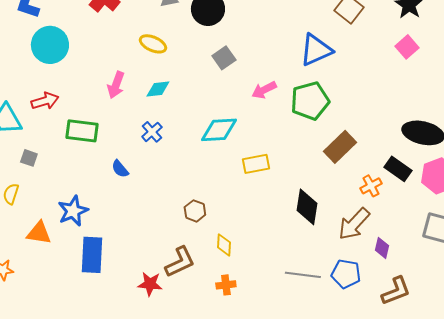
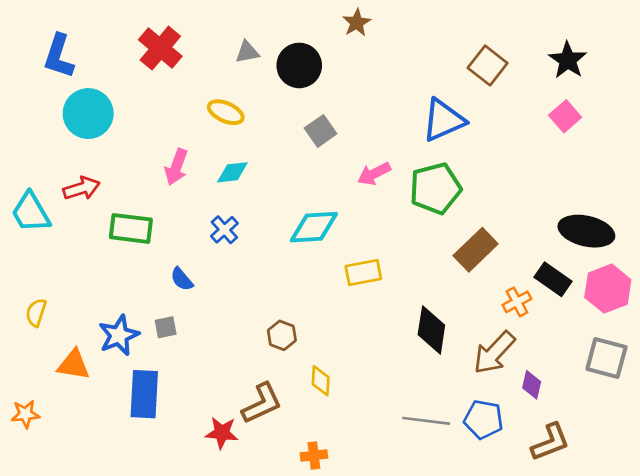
gray square: (29, 158) -> (166, 327), moved, turned -30
orange cross: (226, 285) -> (314, 456), moved

